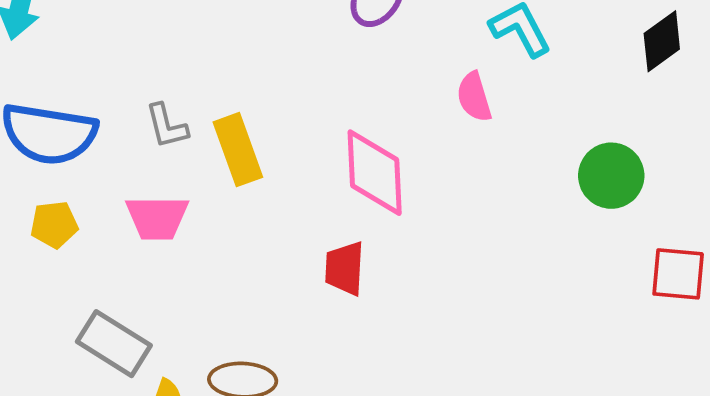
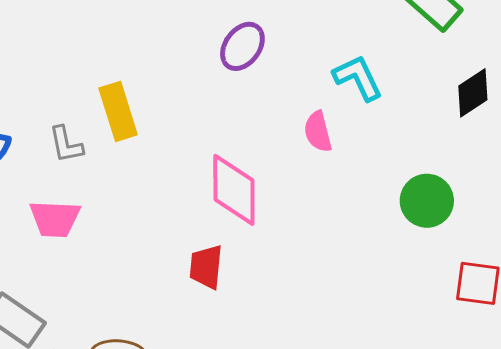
yellow rectangle: (238, 150) -> (118, 111), moved

